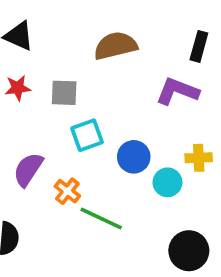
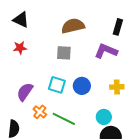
gray square: (64, 93) -> (64, 53), moved
cyan square: (87, 135) -> (57, 85), moved, turned 36
cyan circle: (167, 182) -> (104, 117), moved
orange cross: (67, 191) -> (40, 112), moved

